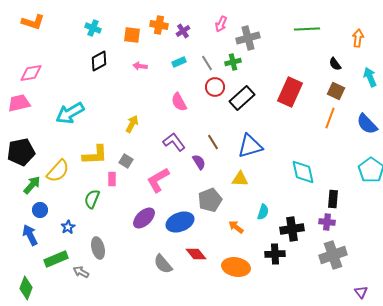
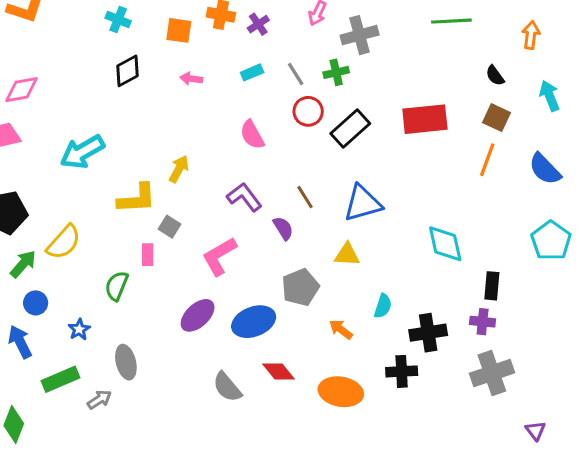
red rectangle: (290, 92) -> (425, 119), turned 60
yellow L-shape: (95, 155) -> (137, 199), moved
gray arrow: (81, 272) -> (99, 399), turned 119

